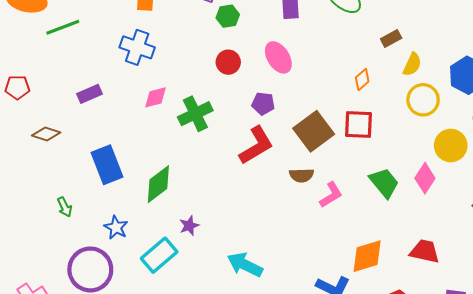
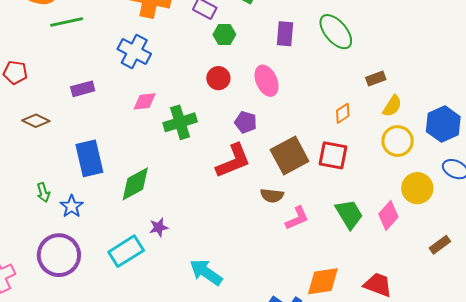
blue star: (116, 227) -> (72, 206), moved

